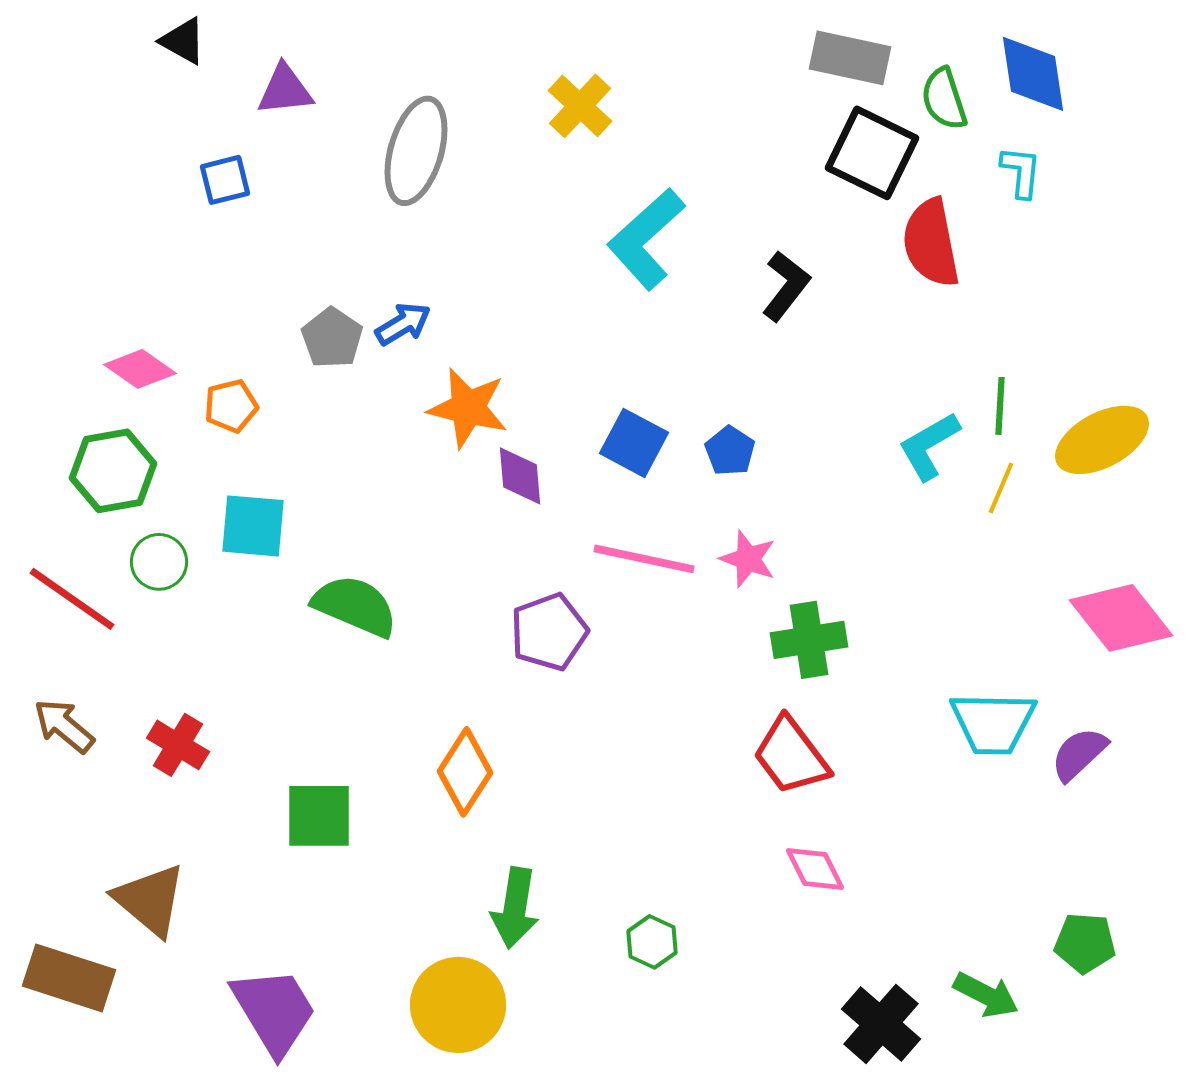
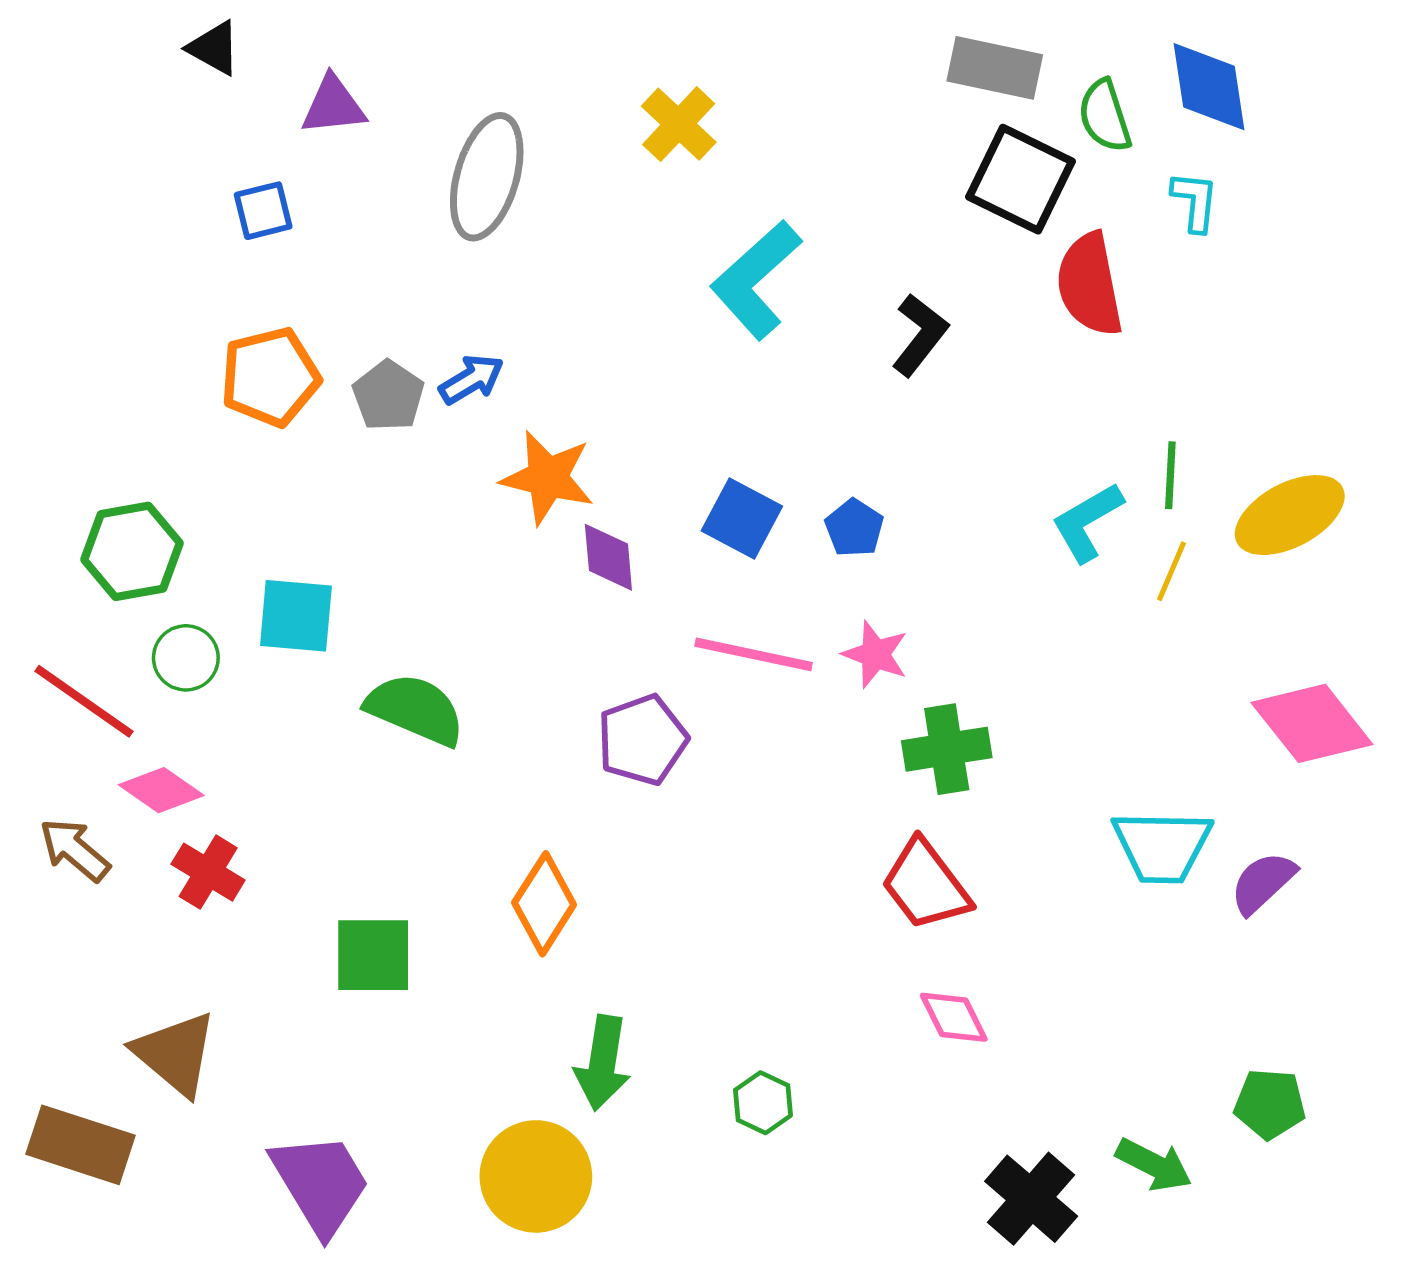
pink diamond: (140, 369) -> (161, 790), moved
orange pentagon: (231, 406) -> (270, 377), moved, size x1.6

